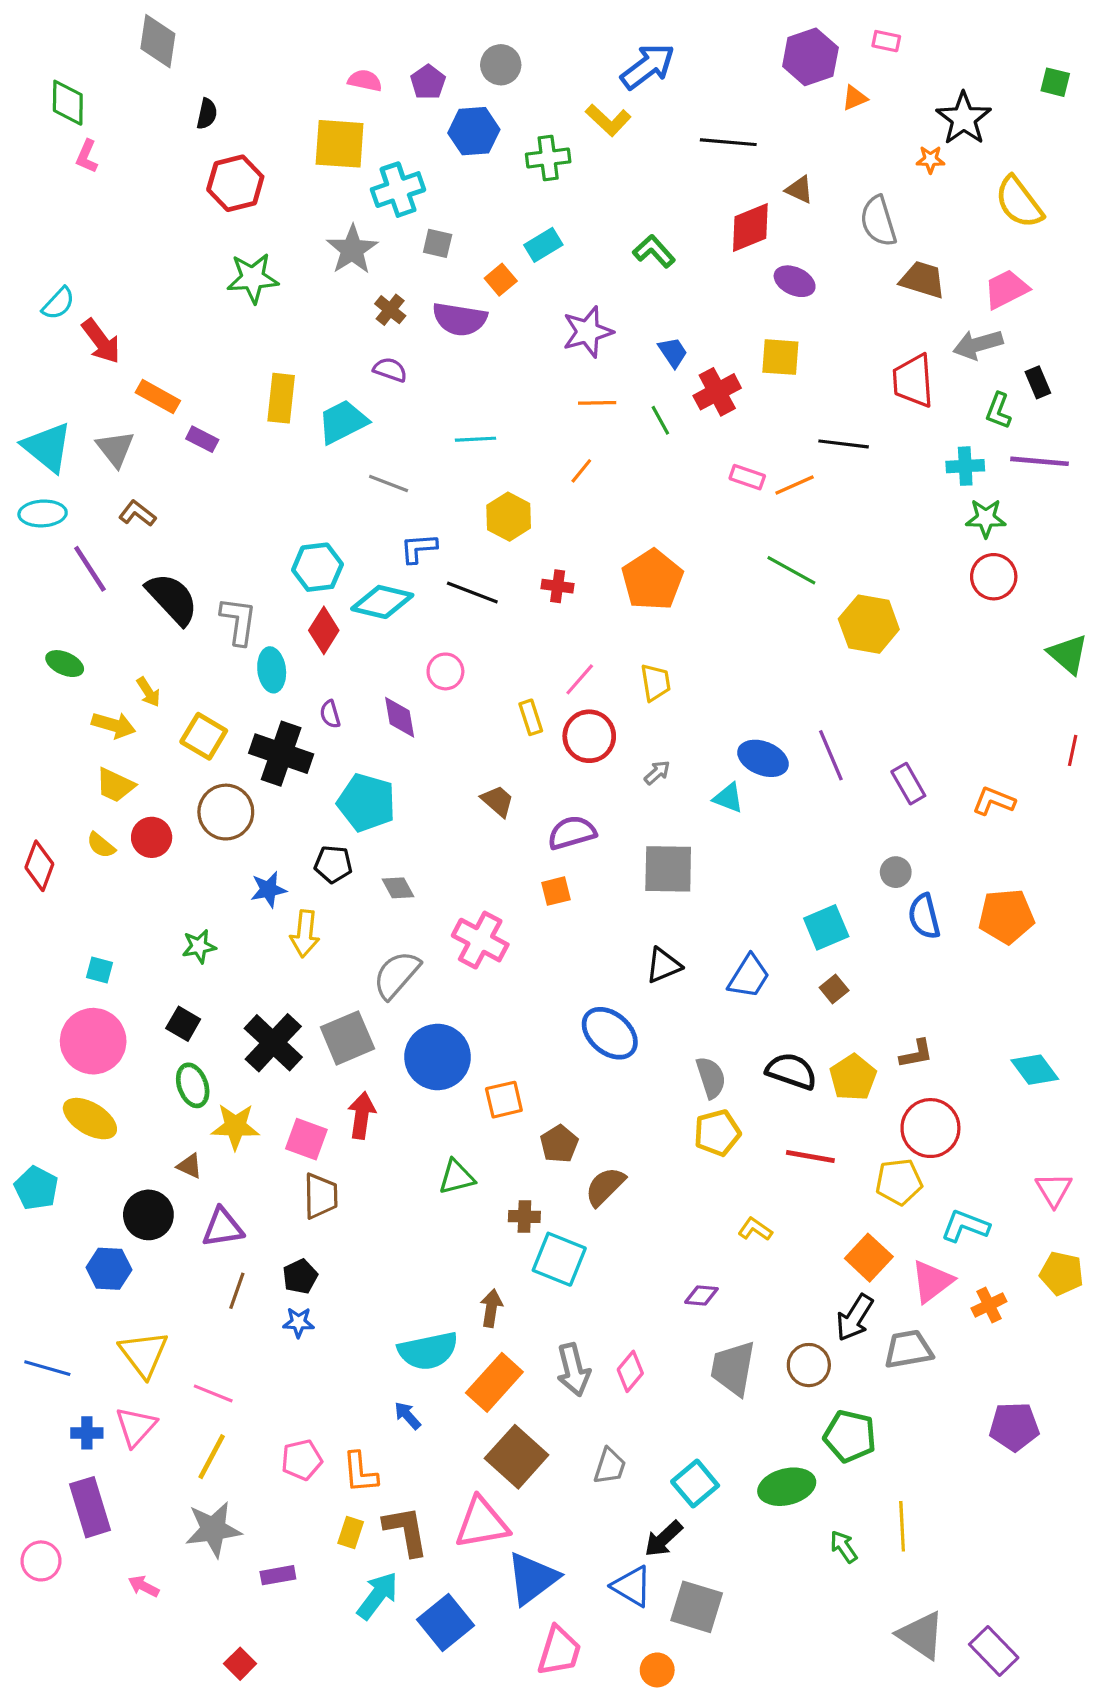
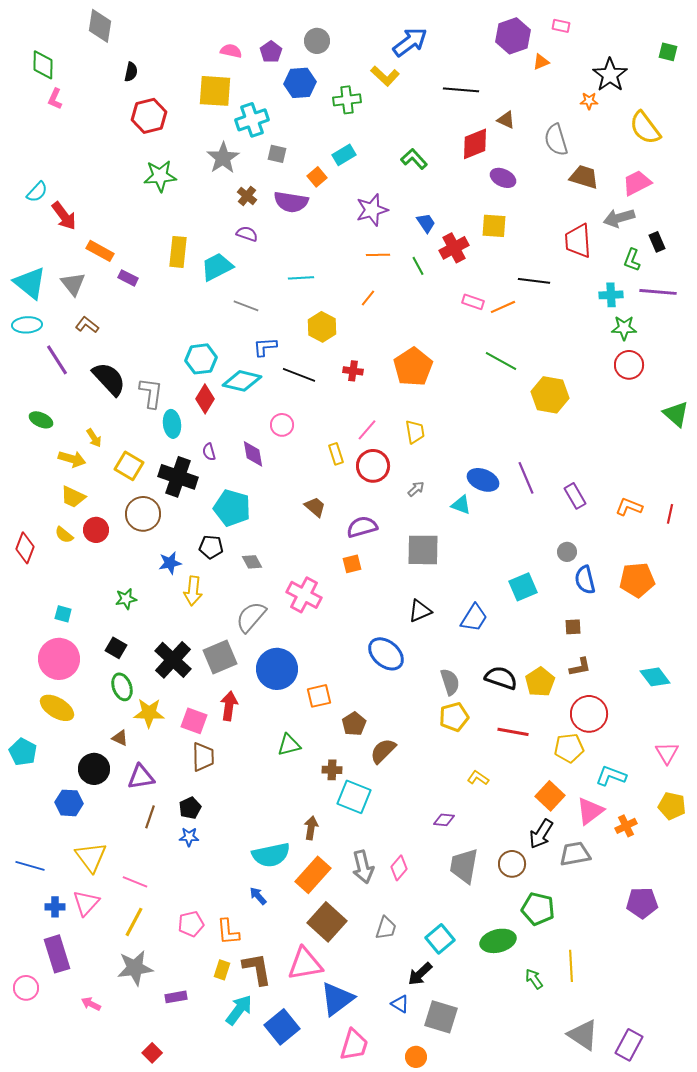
red line: (1073, 750) -> (670, 514), moved
brown square: (834, 989) -> (573, 627), moved, turned 36
blue triangle: (632, 1586) -> (400, 1004), size x0.7
purple rectangle: (994, 1651) -> (629, 1045), turned 72

